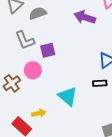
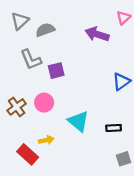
pink circle: (33, 70) -> (44, 103), moved
black rectangle: (100, 83) -> (114, 128), moved

